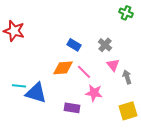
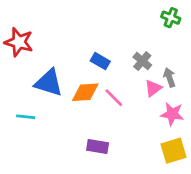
pink triangle: (113, 65) -> (153, 88), turned 32
gray arrow: (127, 77) -> (169, 77), moved
blue triangle: (36, 93) -> (49, 83), moved
pink star: (94, 93) -> (172, 114), moved

